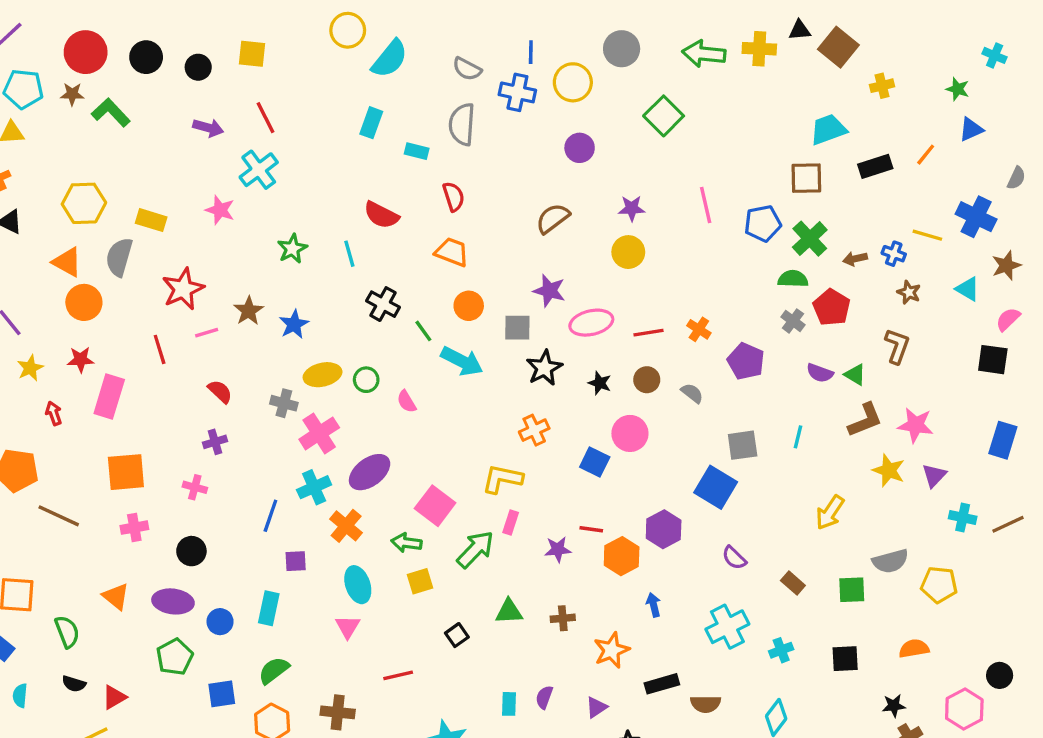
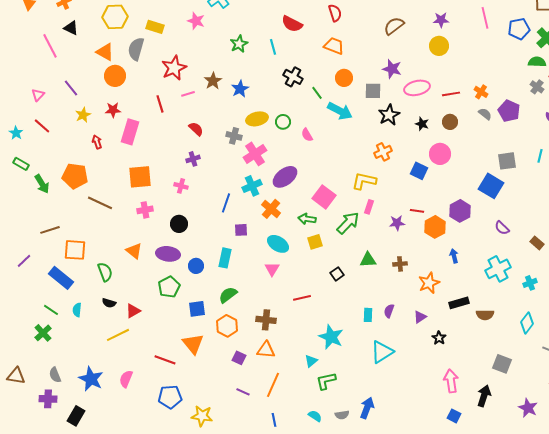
gray semicircle: (692, 393) -> (485, 114), moved
cyan ellipse: (358, 585) -> (278, 244), turned -40

